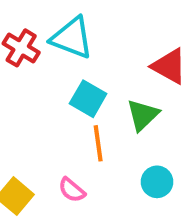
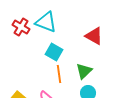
green triangle: (143, 115) -> (84, 71), moved

